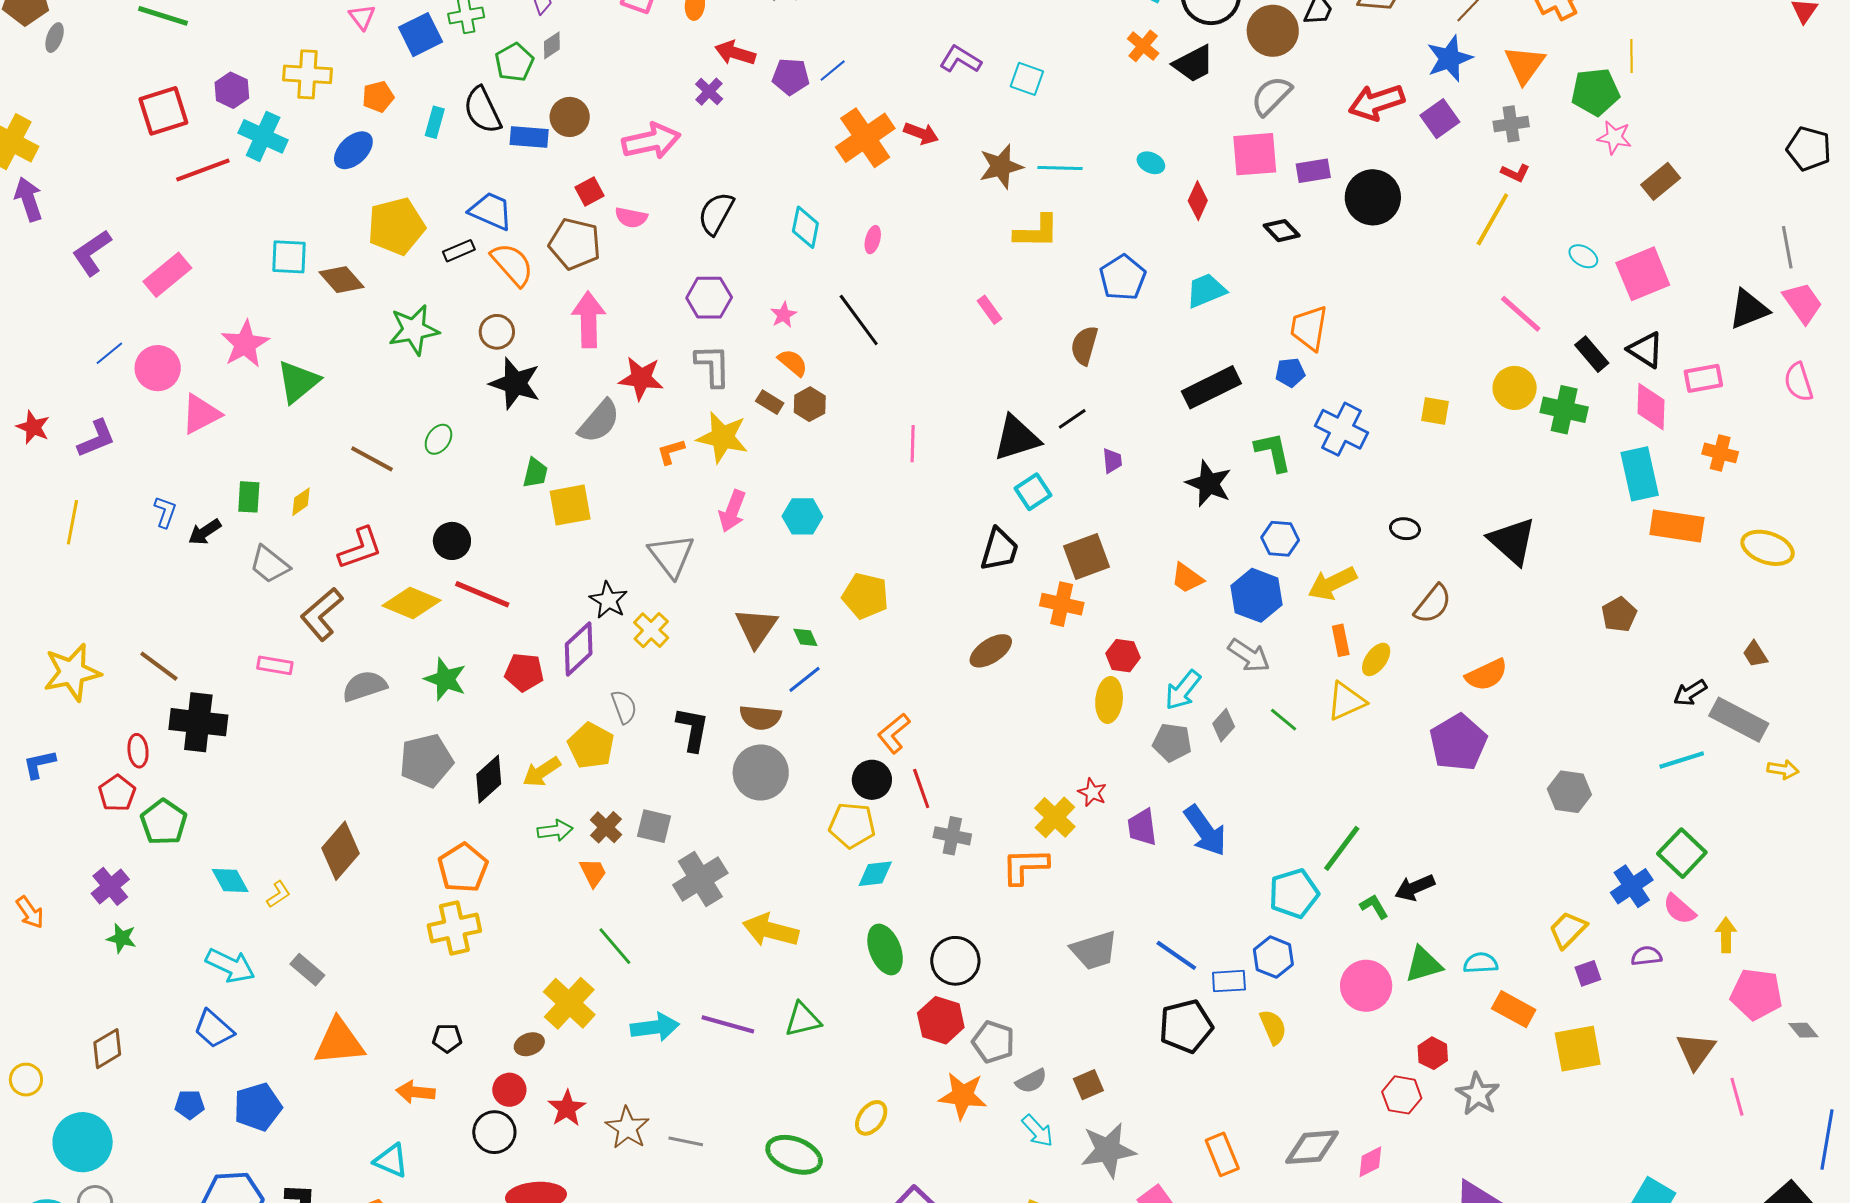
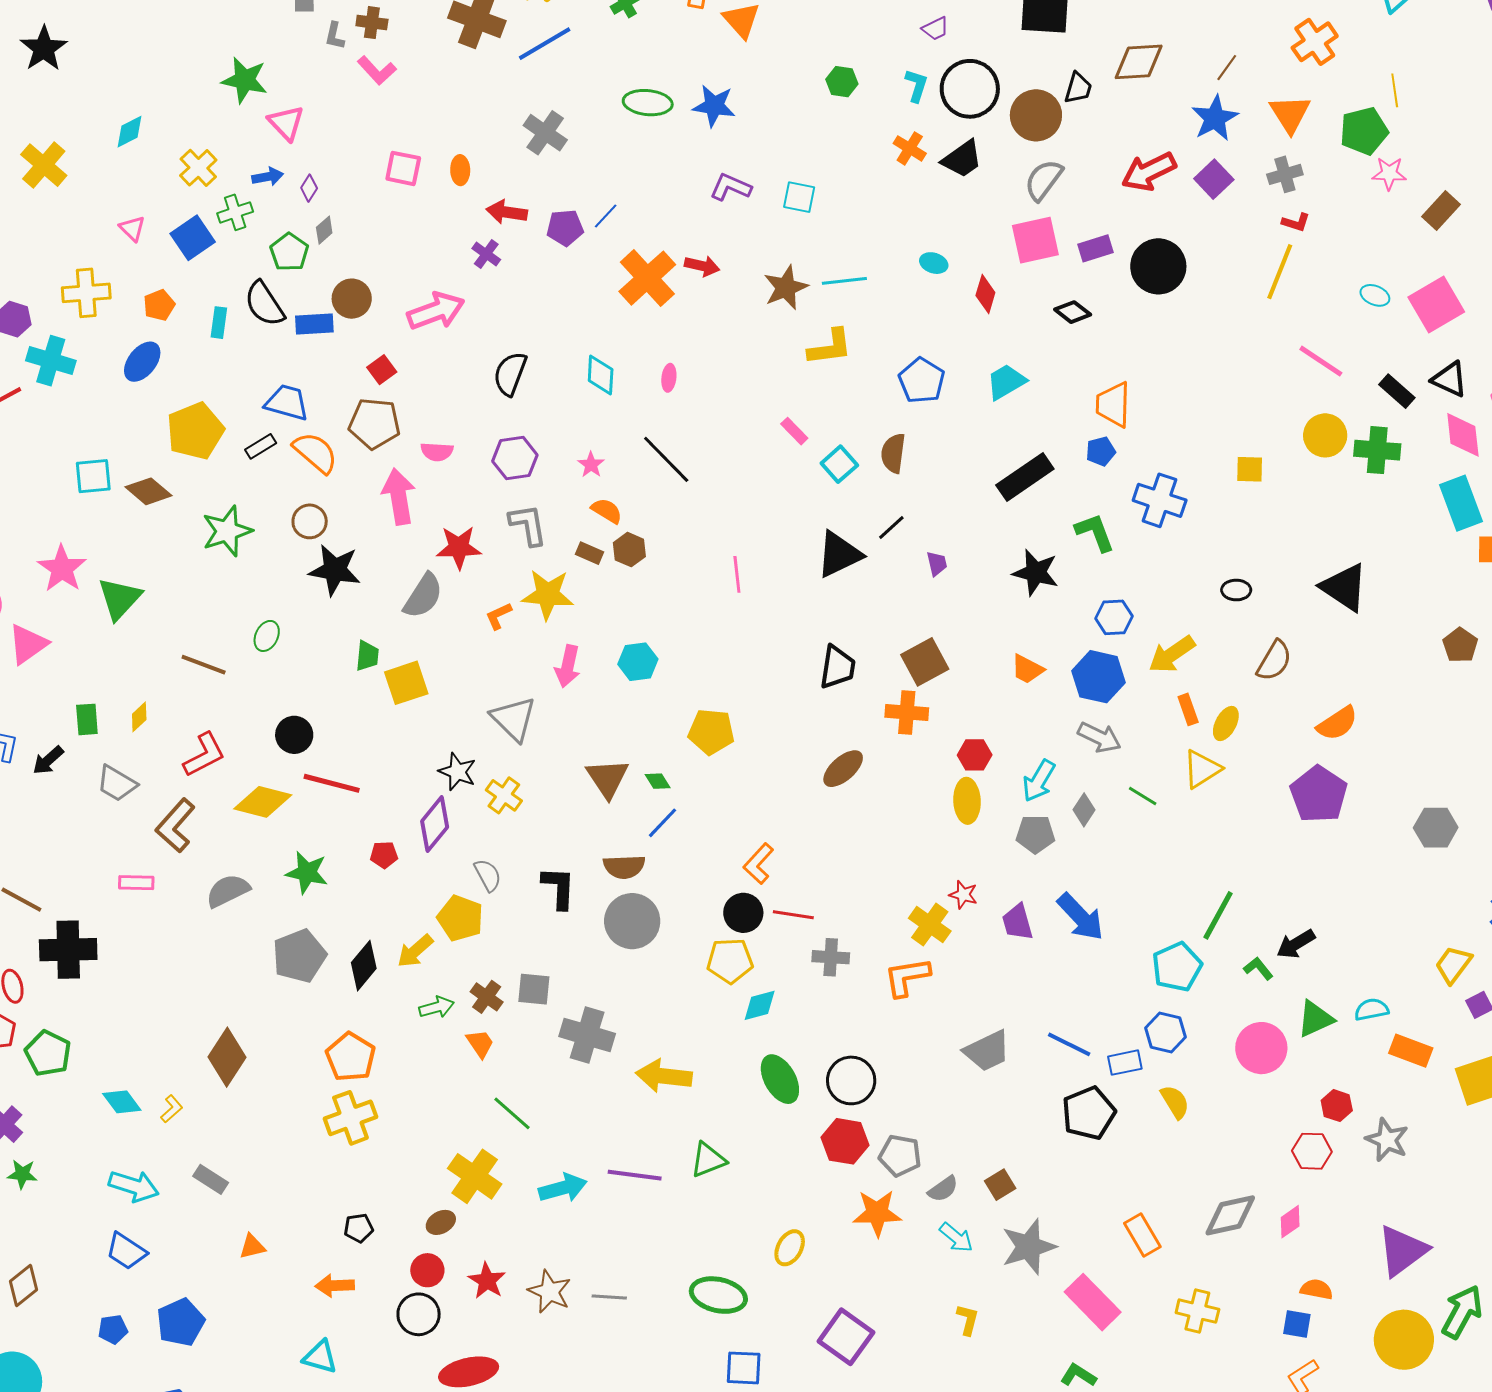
pink semicircle: (631, 217) -> (437, 452), moved
cyan square: (1033, 492) -> (839, 464), moved
red pentagon: (524, 672) -> (384, 855), size x0.7
red line: (921, 789) -> (793, 915), turned -54
gray cross: (700, 879) -> (587, 1035), turned -34
orange triangle: (339, 1042) -> (252, 1247), size x0.5

